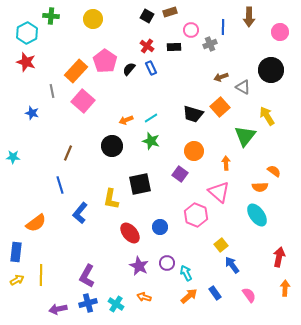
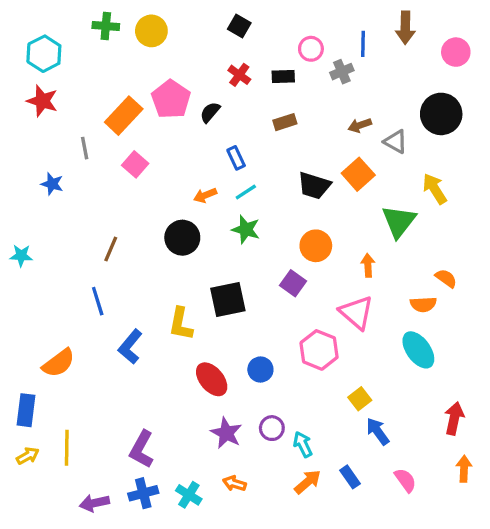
brown rectangle: (170, 12) -> (285, 122), moved
green cross: (51, 16) -> (106, 26), moved
blue rectangle: (151, 68) -> (236, 158), moved
pink square: (83, 101) -> (135, 164), size x0.7

